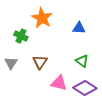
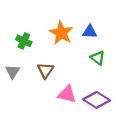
orange star: (42, 18) -> (61, 33), moved
green triangle: (82, 61) -> (98, 58), moved

